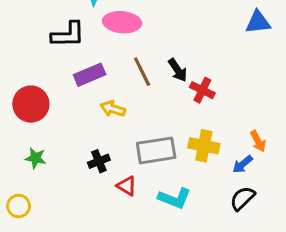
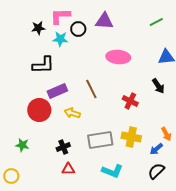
pink ellipse: (122, 22) -> (118, 57), moved
black arrow: (178, 70) -> (158, 86), moved
red circle: (31, 104) -> (39, 110), moved
red triangle: (127, 186) -> (68, 169), moved, turned -32

